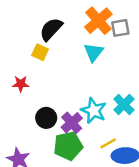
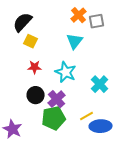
orange cross: (98, 21) -> (79, 15), size x0.7
black semicircle: (51, 29) -> (23, 22), moved
red star: (21, 84) -> (35, 67), moved
cyan star: (94, 111) -> (66, 72), moved

